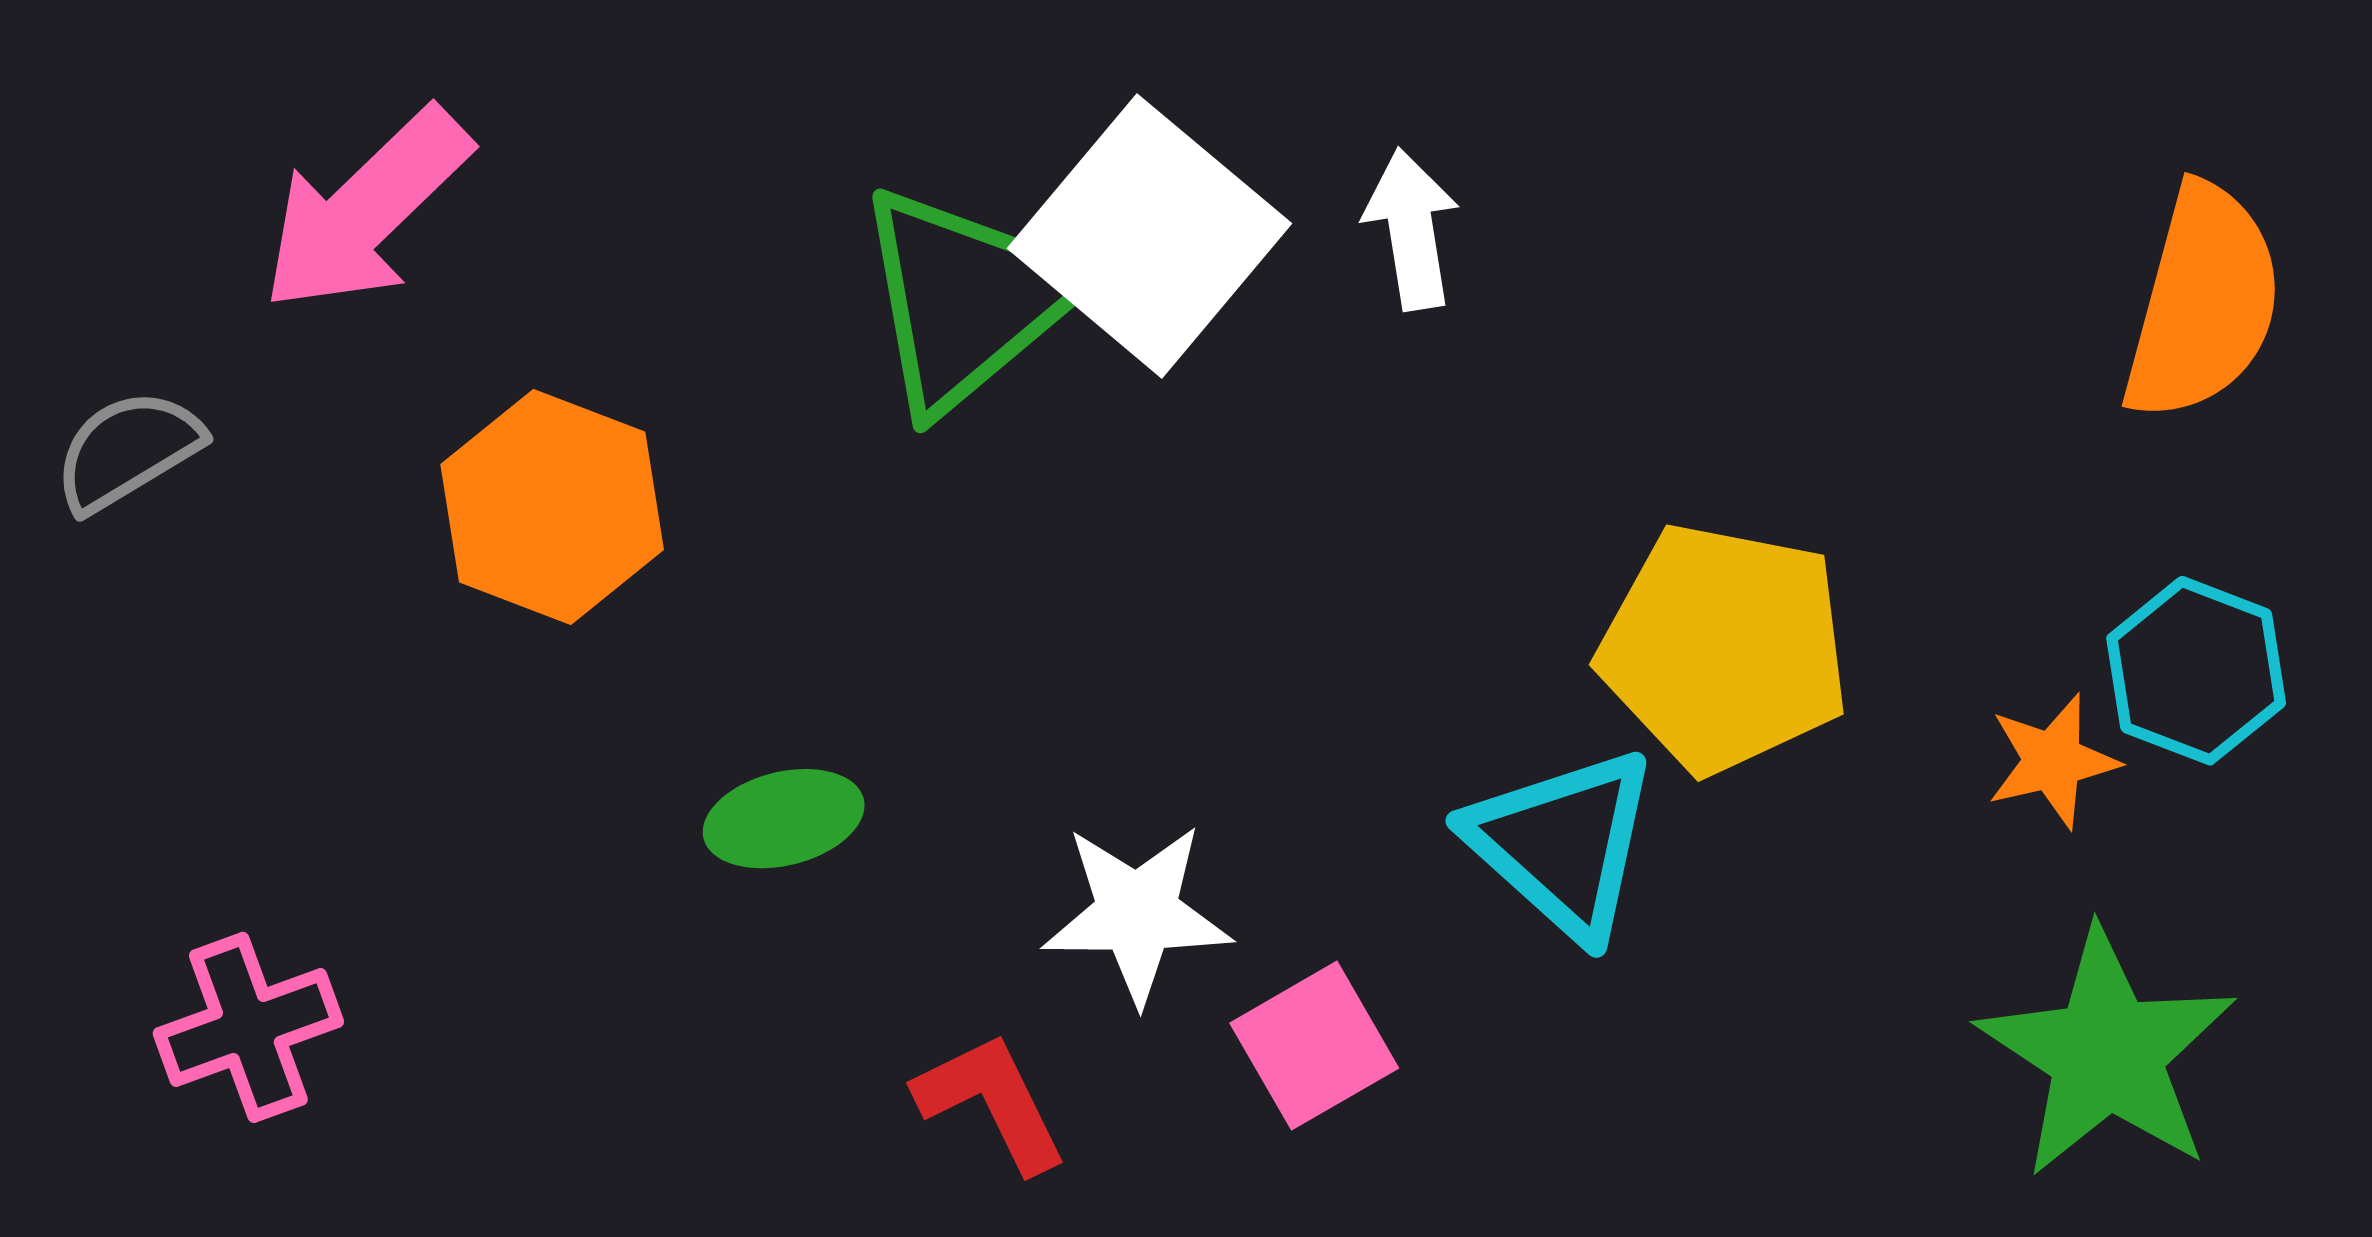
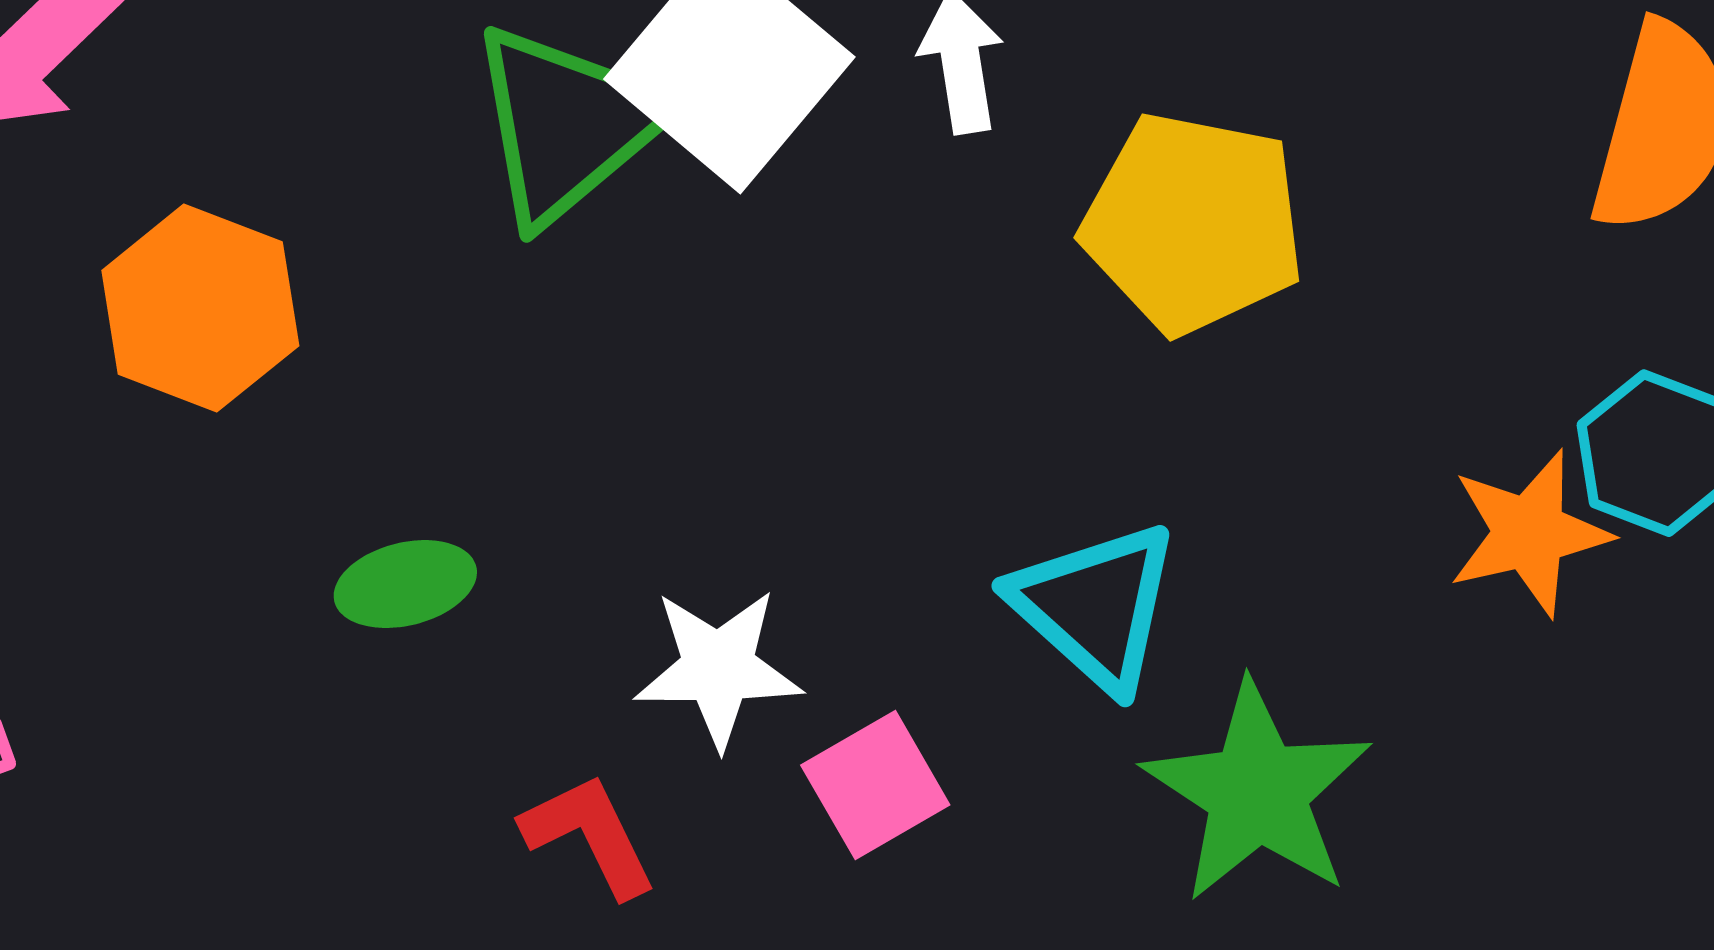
yellow pentagon: (1724, 648) -> (1193, 223), moved
orange star: (2053, 761) -> (1529, 533), size x1.4
green star: (2107, 1053) -> (1257, 792), moved

